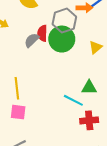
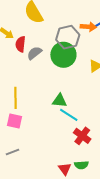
red semicircle: (42, 33) -> (20, 44), moved
green triangle: (89, 87) -> (60, 101), moved
red cross: (89, 120) -> (82, 136), turned 36

